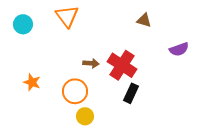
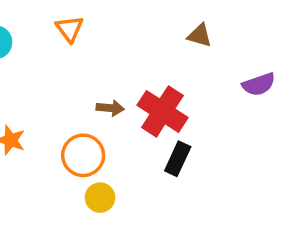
orange triangle: (67, 16) -> (70, 29), size x0.7

